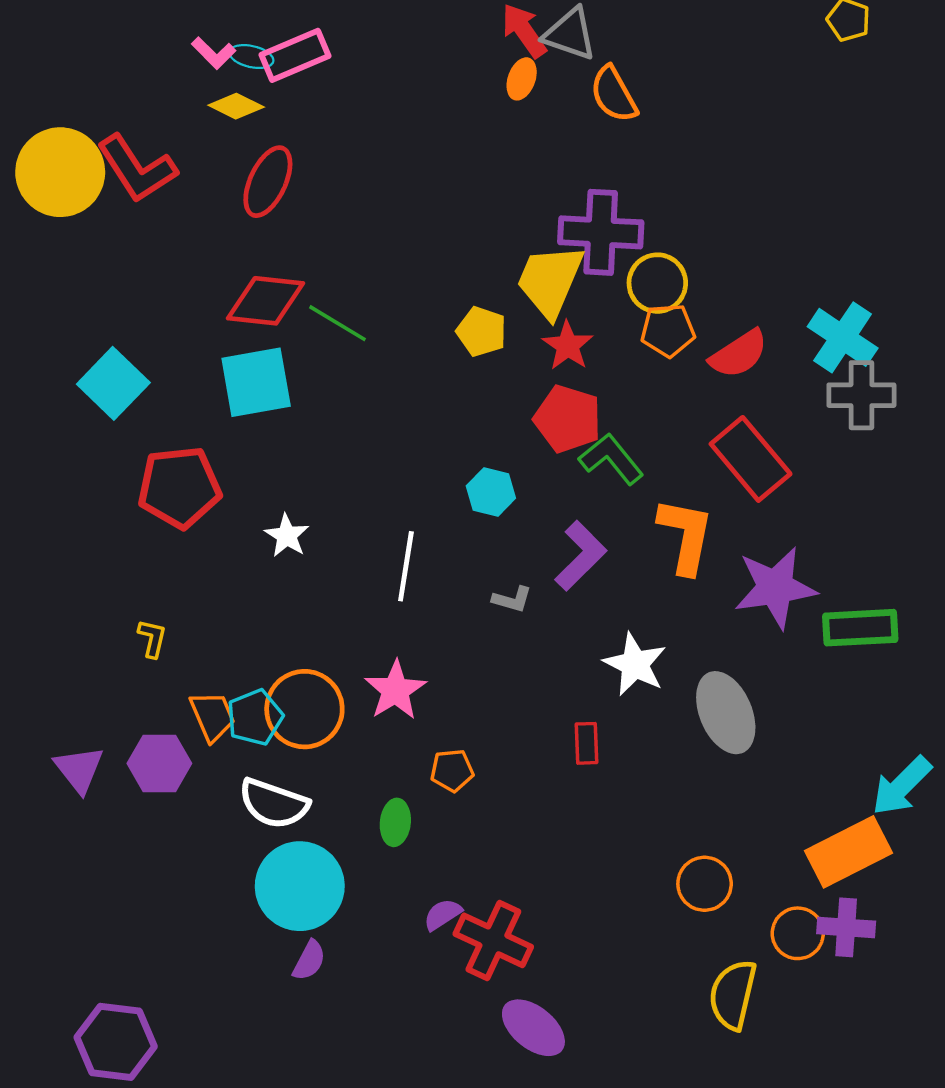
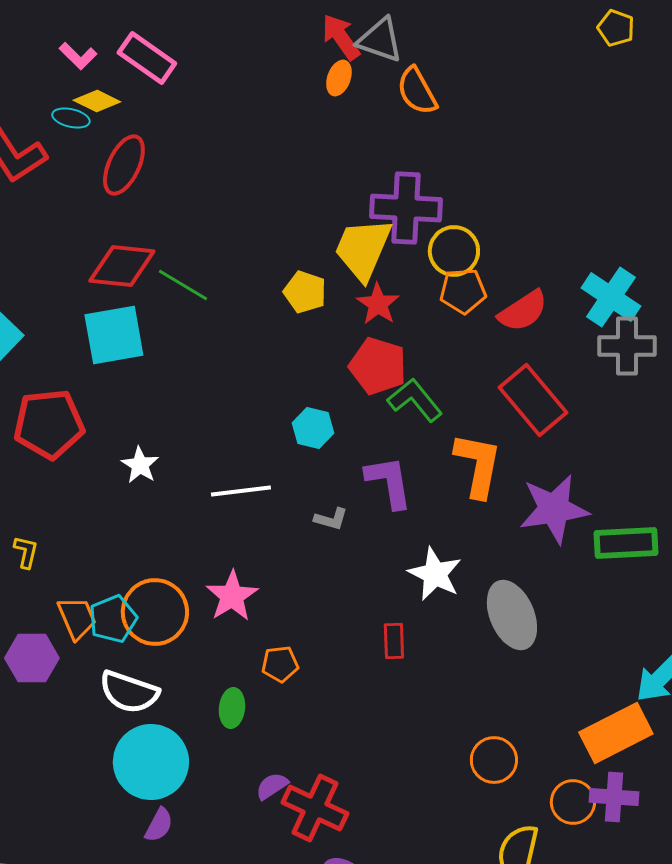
pink rectangle: (295, 55) -> (147, 58), turned 58
cyan ellipse: (251, 57) -> (71, 118), moved
purple L-shape: (581, 556) -> (389, 482), turned -54
white line: (406, 566) -> (241, 491), turned 74

